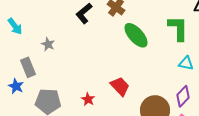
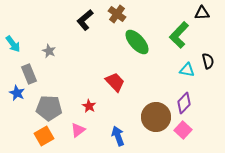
cyan arrow: (15, 26) -> (13, 44), moved
green L-shape: (178, 28) -> (179, 35), turned -136
red trapezoid: (120, 86) -> (115, 82), moved

